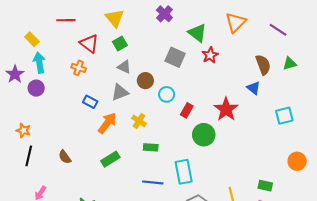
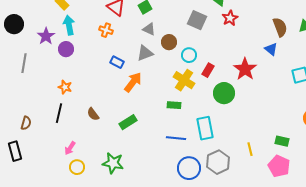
yellow cross: (139, 121) -> (184, 80), moved, size x1.5
orange star: (23, 130) -> (65, 87), moved
green rectangle: (110, 159) -> (128, 122), moved

